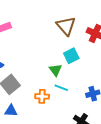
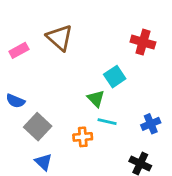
brown triangle: (66, 26) -> (60, 38), moved
blue triangle: (11, 111) -> (43, 162), turned 48

